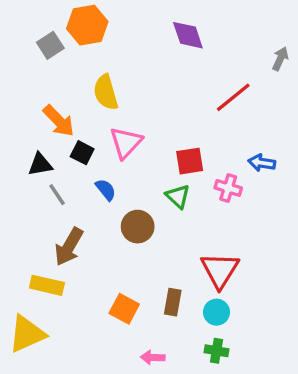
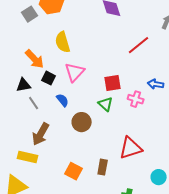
red triangle: (220, 270) -> (131, 148), turned 40
cyan circle: (216, 312) -> (159, 177), moved

